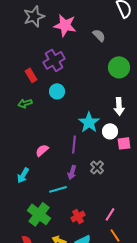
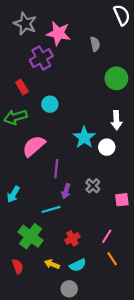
gray star: (34, 16) -> (25, 24), turned -30
gray semicircle: (99, 35) -> (95, 44), turned 32
purple cross: (54, 60) -> (41, 58), moved
green arrow: (25, 103) -> (15, 117), size x1.5
pink square: (124, 143) -> (122, 200), moved
purple line: (74, 144) -> (56, 169), moved
pink semicircle: (42, 150) -> (34, 146), moved, size x1.6

